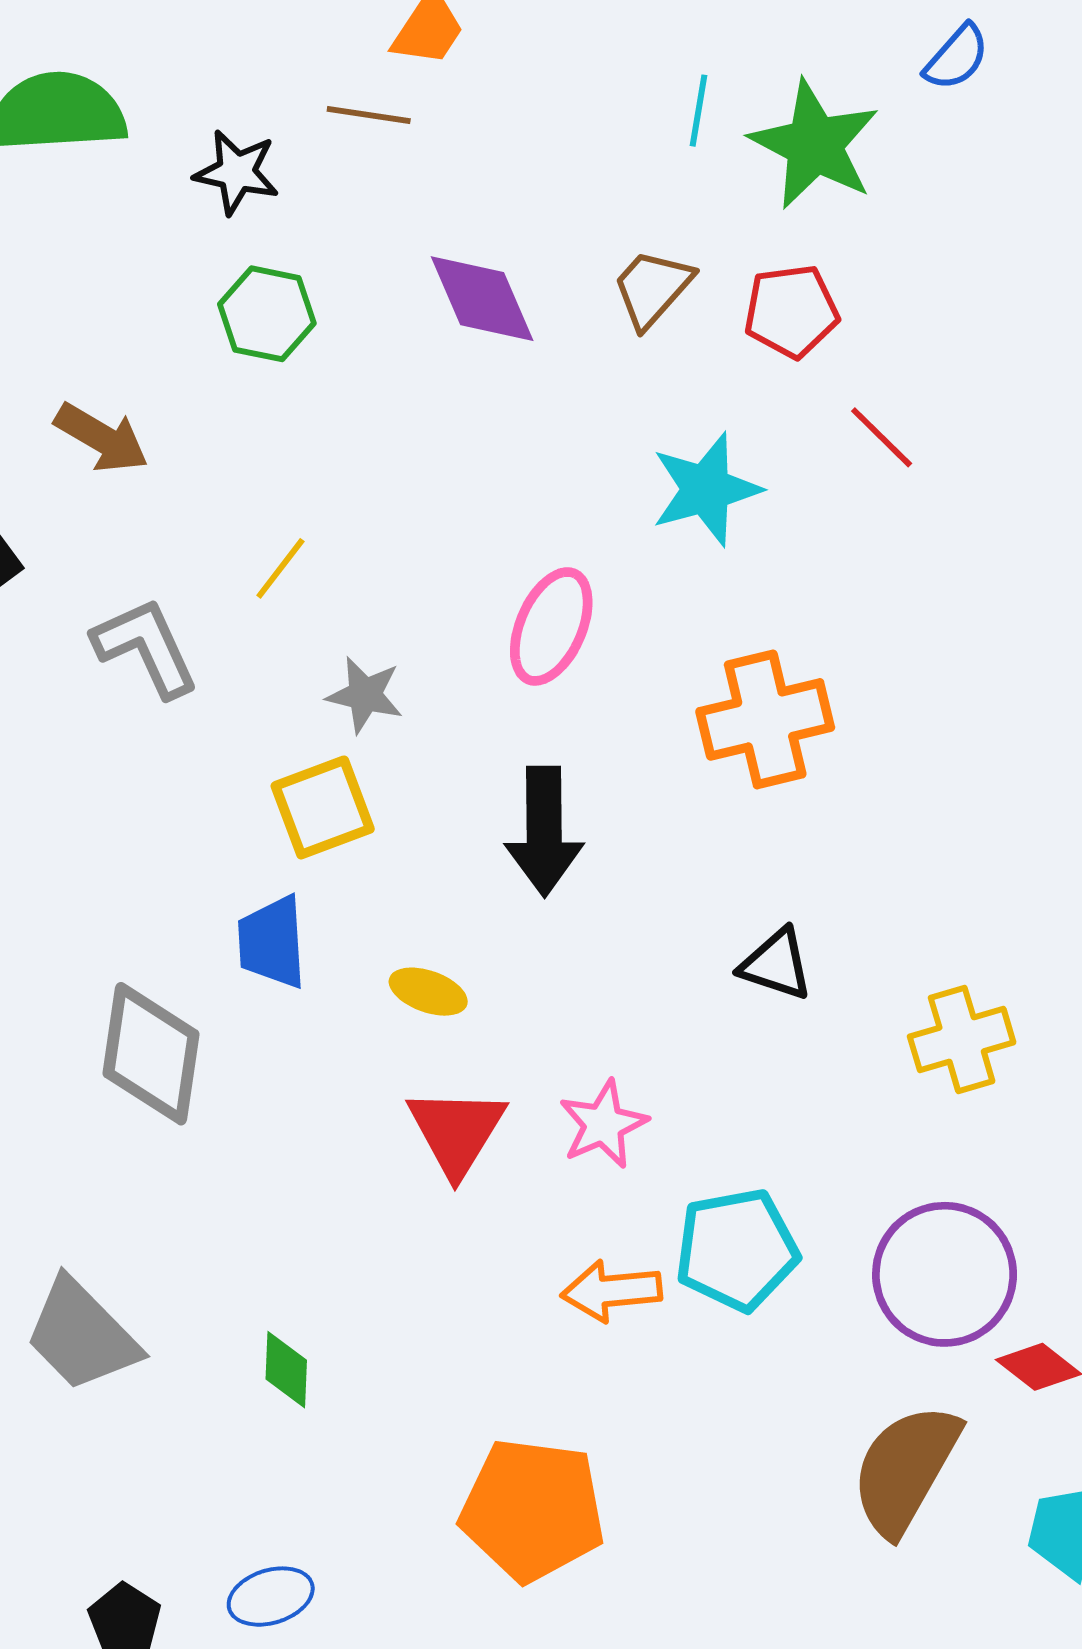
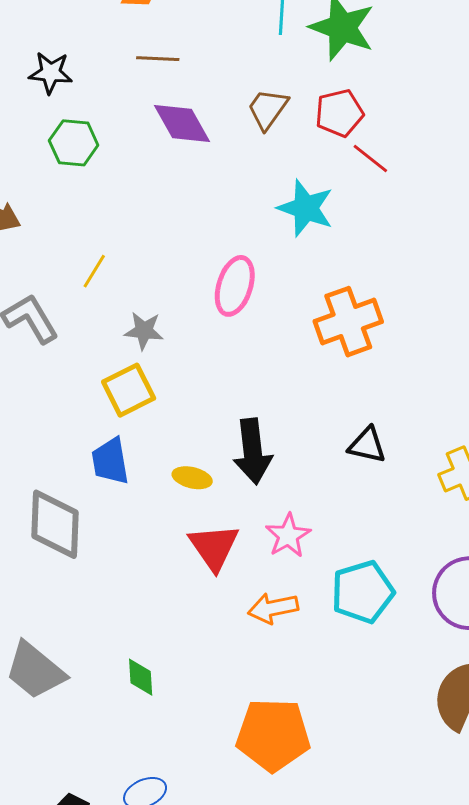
brown line: (369, 115) -> (158, 59), moved
red line: (882, 437) -> (370, 159), moved
cyan star: (706, 489) -> (306, 208), turned -30
black arrow: (544, 831) -> (253, 451), moved
orange arrow: (612, 1291) -> (273, 608), moved

